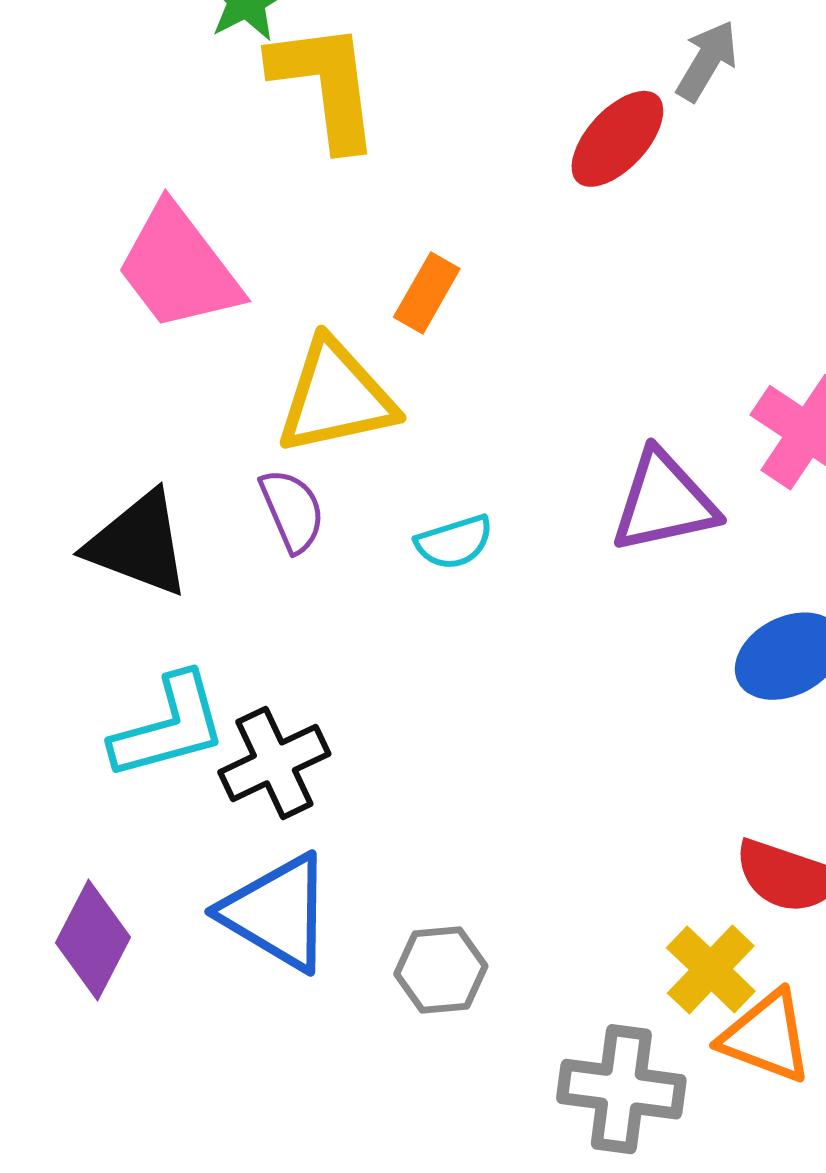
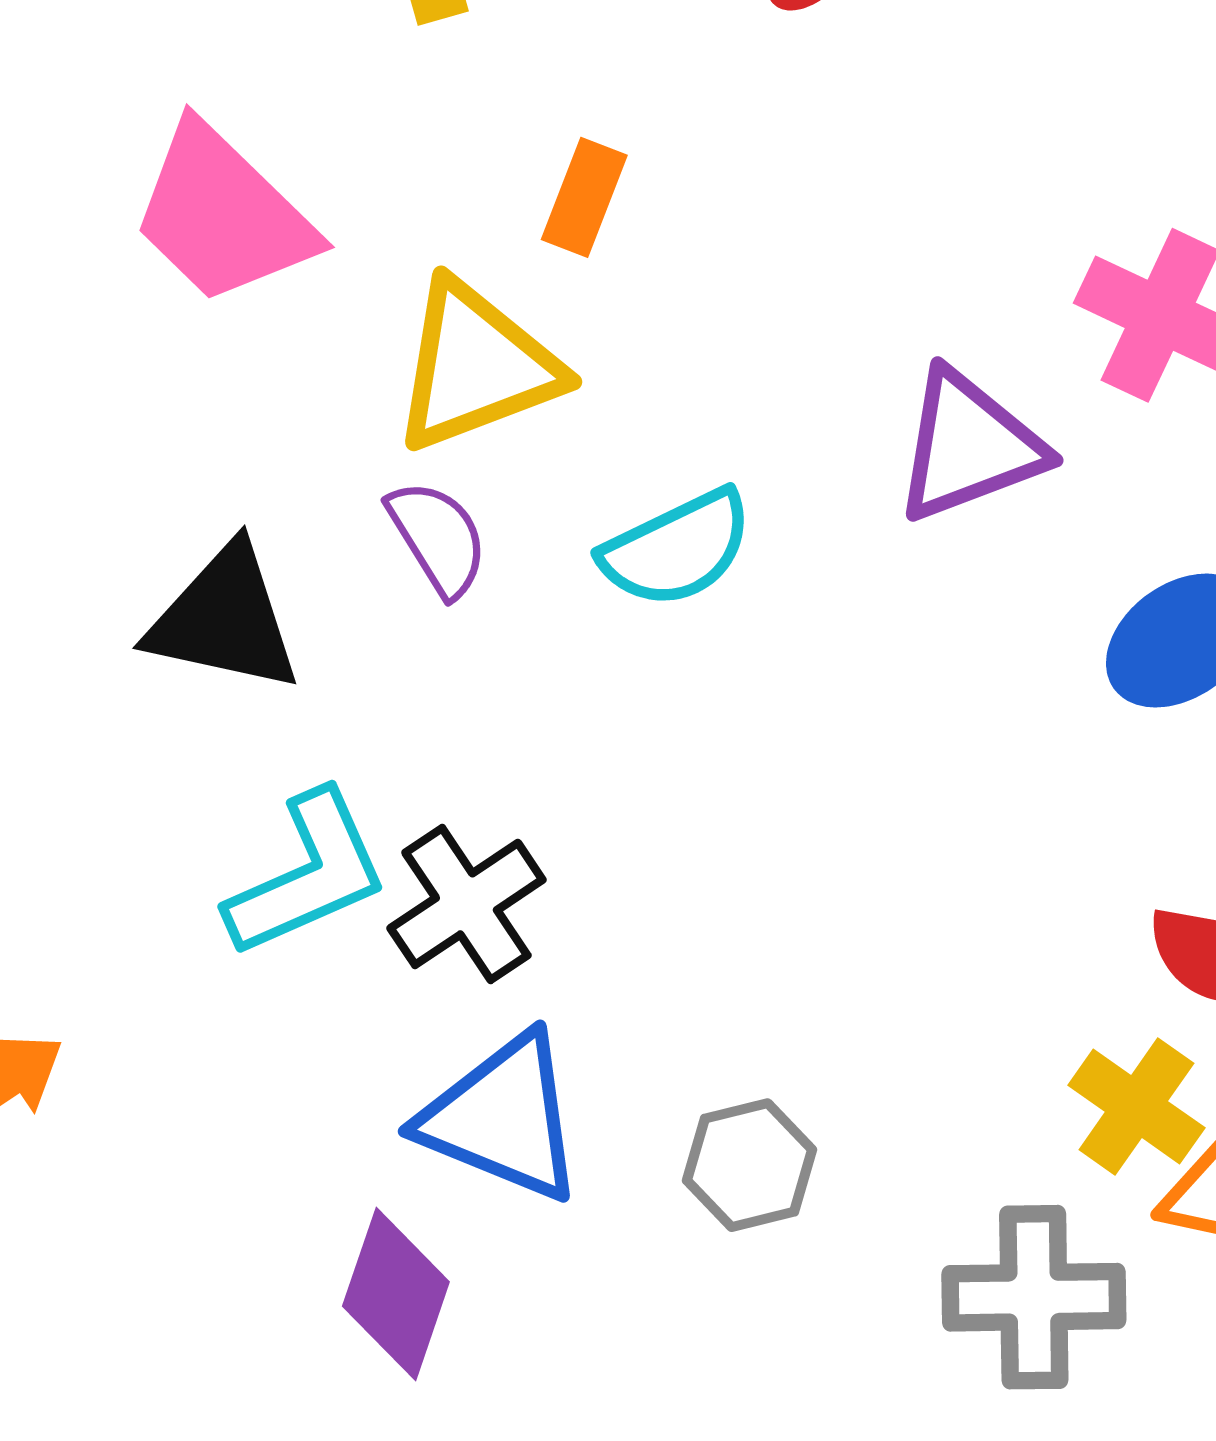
cyan semicircle: (454, 542) -> (677, 549), size x1.4
purple diamond: (93, 940) -> (396, 1294), moved

